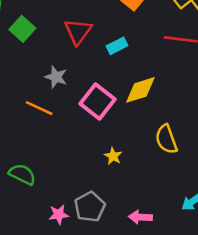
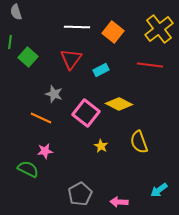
yellow diamond: (140, 90) -> (119, 104), turned 44
yellow star: (113, 156) -> (101, 146), moved
pink star: (59, 215) -> (45, 151), moved

